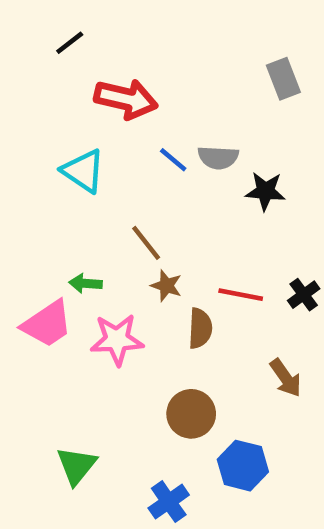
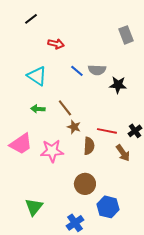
red arrow: (126, 99) -> (56, 44), size x0.6
green arrow: (85, 283) -> (38, 109), moved
brown arrow: (286, 378) -> (123, 153), moved

